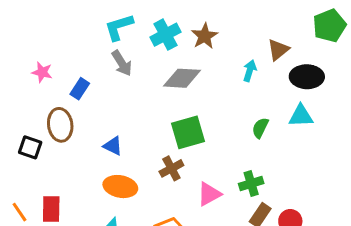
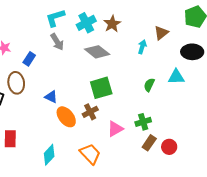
black ellipse: (307, 77) -> (192, 52), moved
gray diamond: (182, 78) -> (97, 52), turned 35
orange ellipse: (120, 187) -> (66, 117), moved, turned 40

